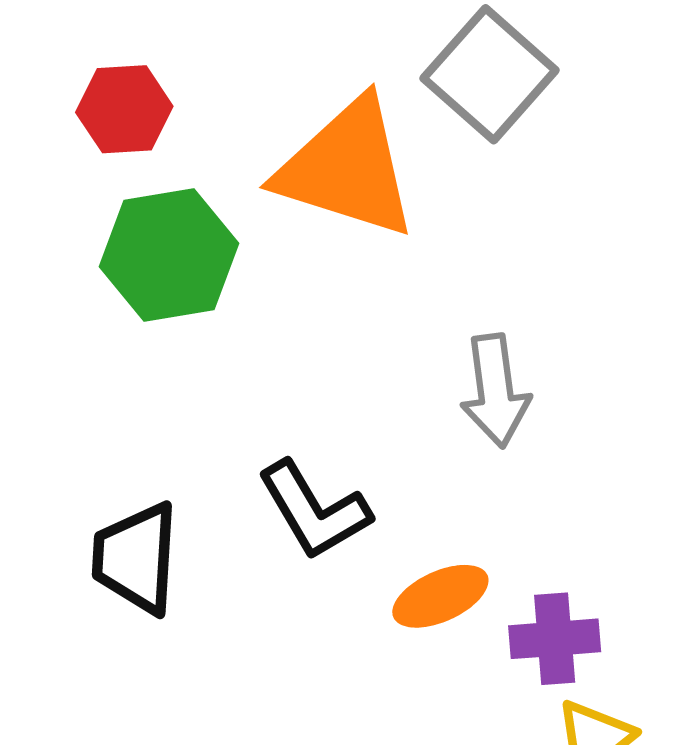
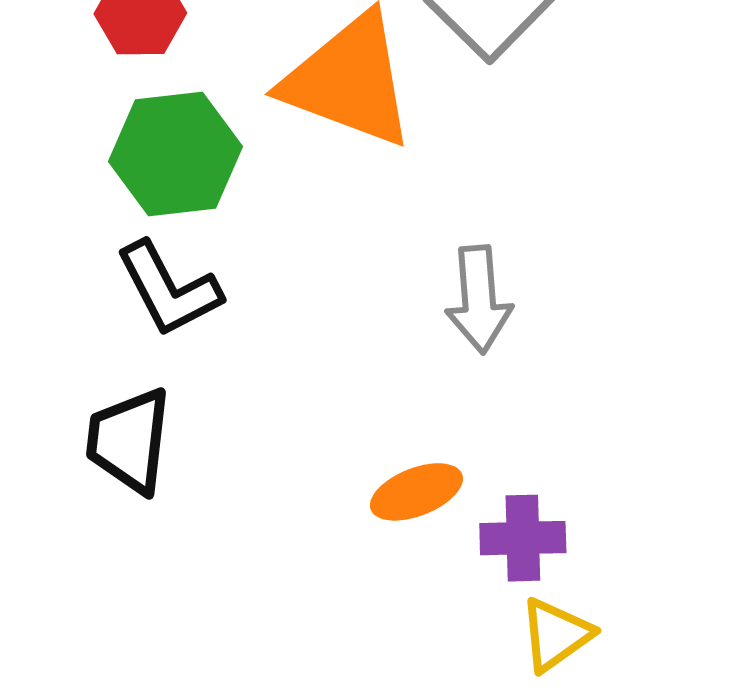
black L-shape: (314, 510) -> (169, 289), moved

